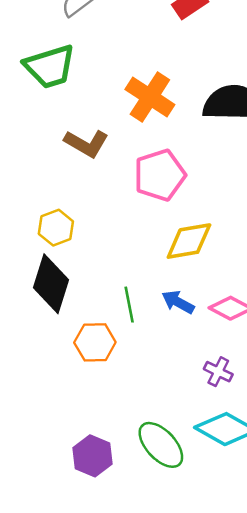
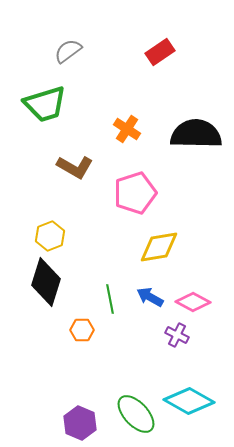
orange cross: (150, 97) -> (127, 129), size x0.7
orange hexagon: (95, 342) -> (82, 330), size x0.7
purple cross: (218, 372) -> (177, 335), moved

